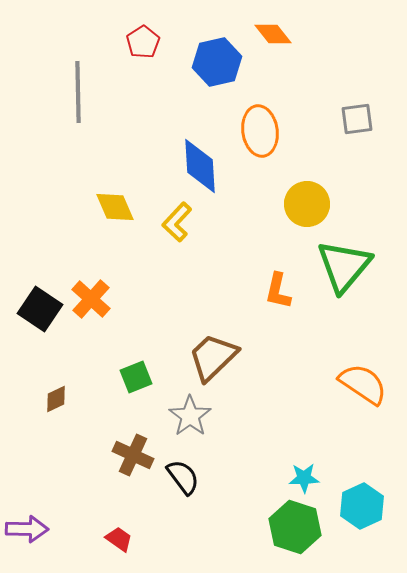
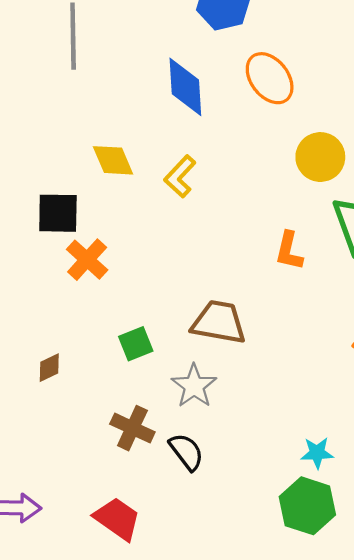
orange ellipse: (260, 131) -> (270, 78), turned -30
blue diamond: (200, 166) -> (185, 87), moved
black square: (40, 309) -> (58, 213), moved, turned -33
brown trapezoid: (213, 357) -> (219, 322), turned 54
red trapezoid: (119, 539) -> (117, 519), size x1.6

